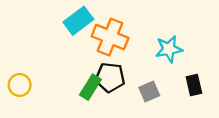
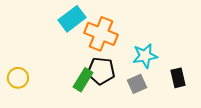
cyan star: (169, 49) -> (145, 56), moved

